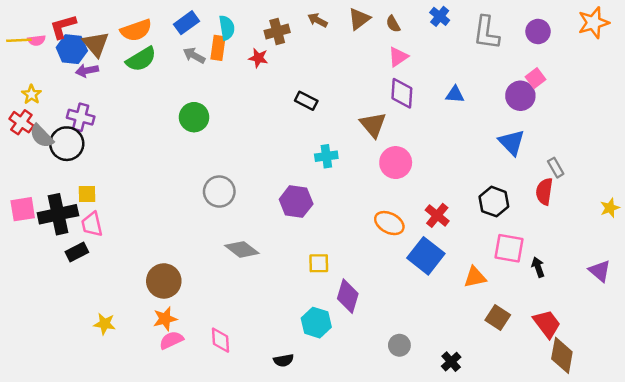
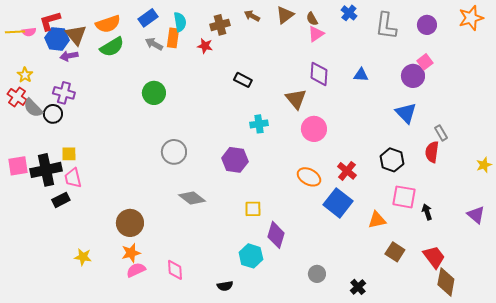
pink triangle: (398, 57) -> (316, 34), moved
black circle: (67, 144) -> (53, 114), size x0.7

